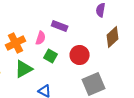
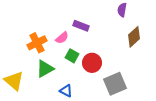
pink semicircle: (41, 38) -> (62, 38), turned 32
red circle: (80, 55) -> (92, 63), moved

